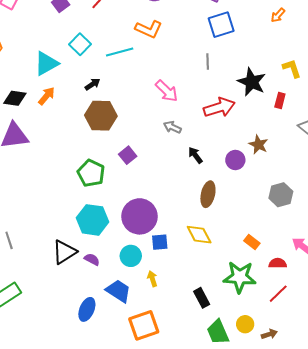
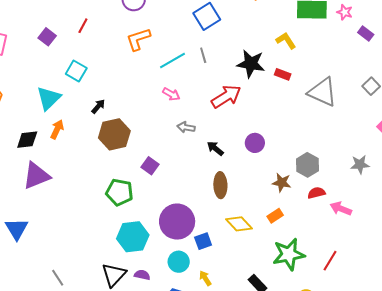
orange L-shape: (149, 29) -> (138, 39), turned 152
cyan line: (120, 52) -> (173, 61), moved
pink arrow: (167, 91) -> (171, 94), size x0.7
red rectangle: (280, 100) -> (283, 74), turned -70
brown star: (258, 145) -> (282, 183), moved
brown ellipse: (208, 194) -> (220, 185), moved
orange rectangle: (252, 242) -> (275, 216), moved, turned -56
red semicircle: (278, 263) -> (316, 193), moved

